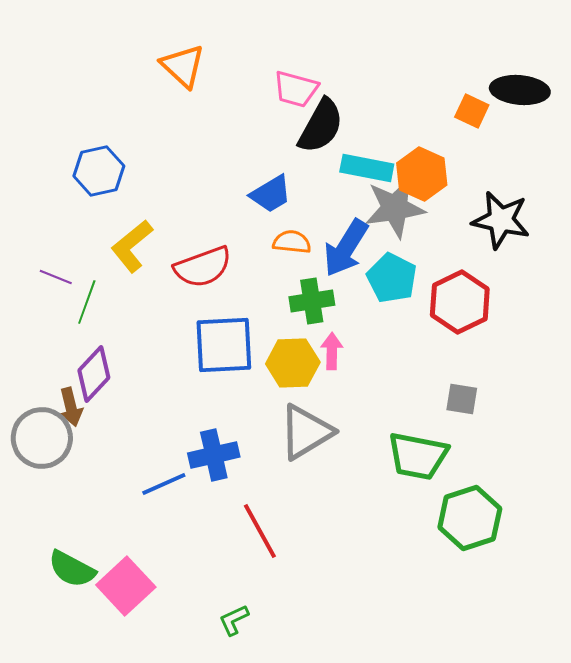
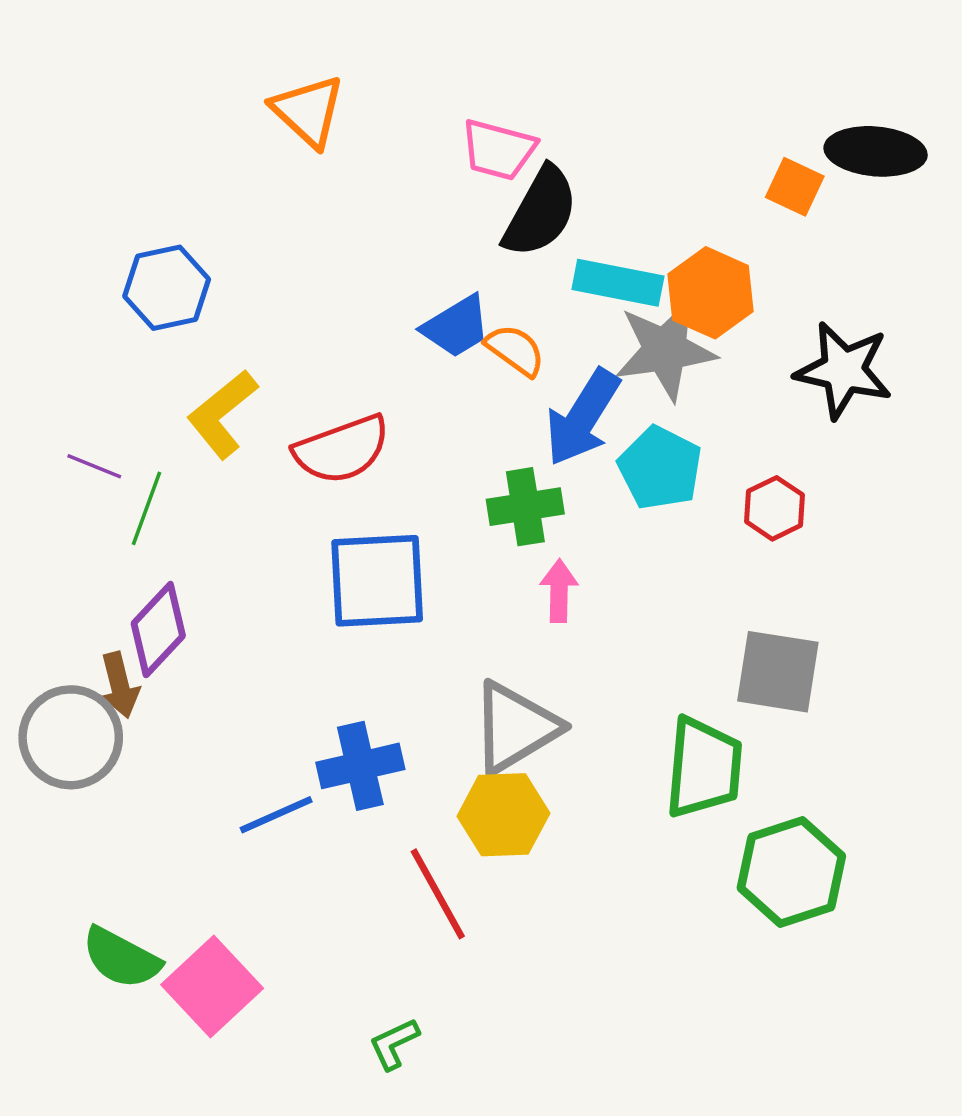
orange semicircle: (292, 242) -> (515, 350), moved, turned 30
red hexagon: (460, 302) -> (775, 508), size x0.6
yellow hexagon: (293, 363) -> (503, 815), moved
gray square: (462, 399) -> (778, 672), size x1.6
green trapezoid: (418, 456) -> (704, 768), turned -96

